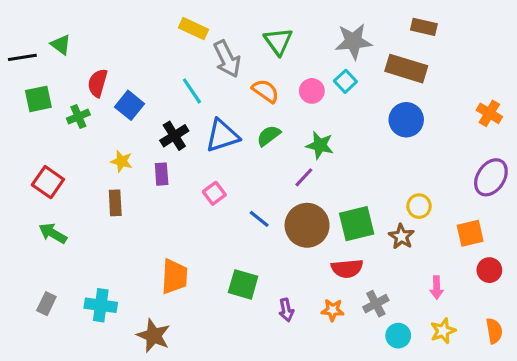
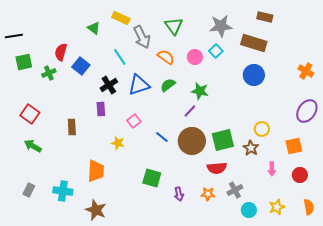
green triangle: (61, 45) -> (94, 28), moved
yellow star: (122, 161) -> (118, 143), moved
red circle: (489, 270) -> (300, 175), moved
orange trapezoid: (174, 276) -> (96, 171), moved
pink arrow: (437, 288) -> (272, 169), moved

